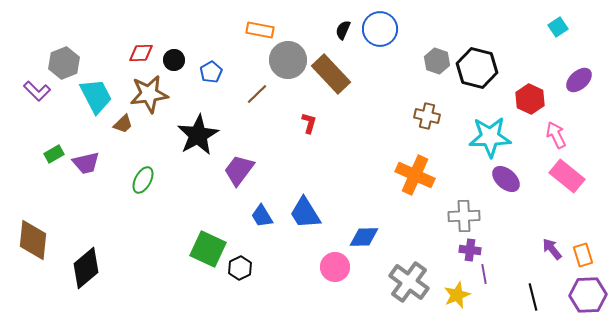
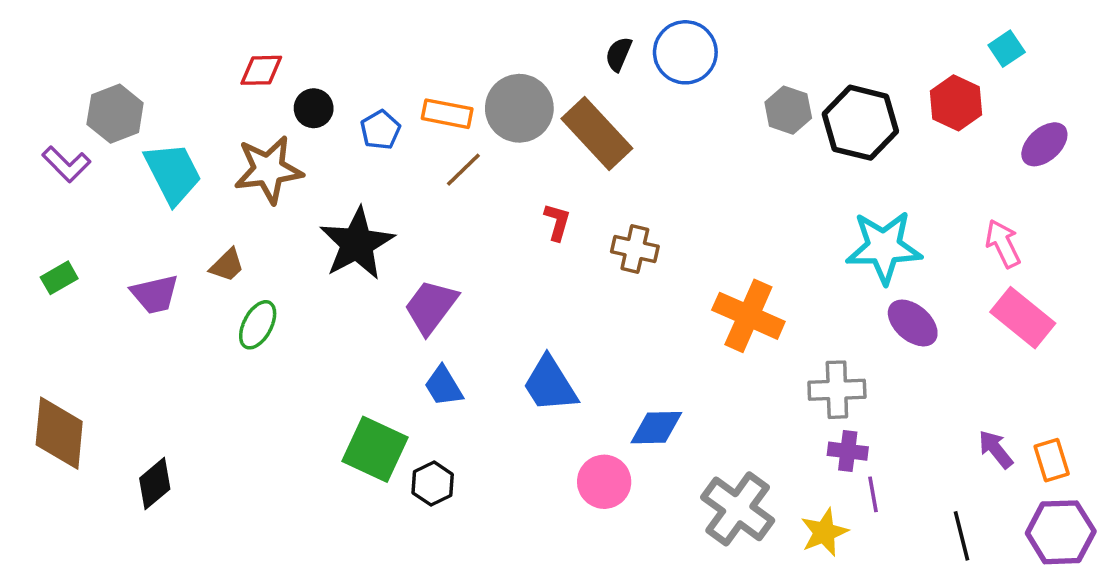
orange rectangle: (260, 30) -> (447, 114), moved
red diamond: (141, 53) -> (261, 70), moved
red hexagon: (530, 99) -> (956, 103), moved
brown cross: (427, 116) -> (635, 249), moved
brown trapezoid: (123, 124) -> (227, 265), moved
green rectangle: (54, 154) -> (59, 278), moved
blue trapezoid: (262, 216) -> (444, 386), moved
black diamond: (86, 268) -> (155, 484), size x0.7

